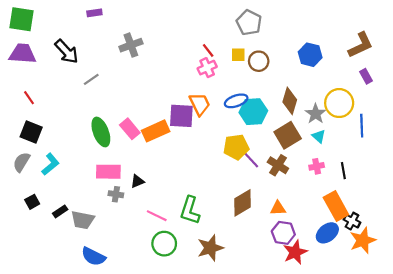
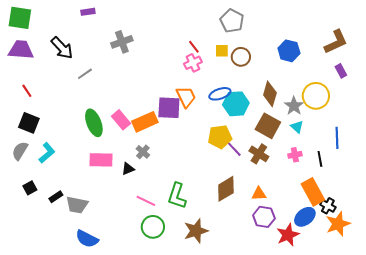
blue line: (362, 126) -> (337, 138), moved
brown square: (288, 135) -> (268, 126), turned -30
gray cross: (116, 194) -> (143, 152), moved, turned 32
red star: (295, 252) -> (288, 235), moved

